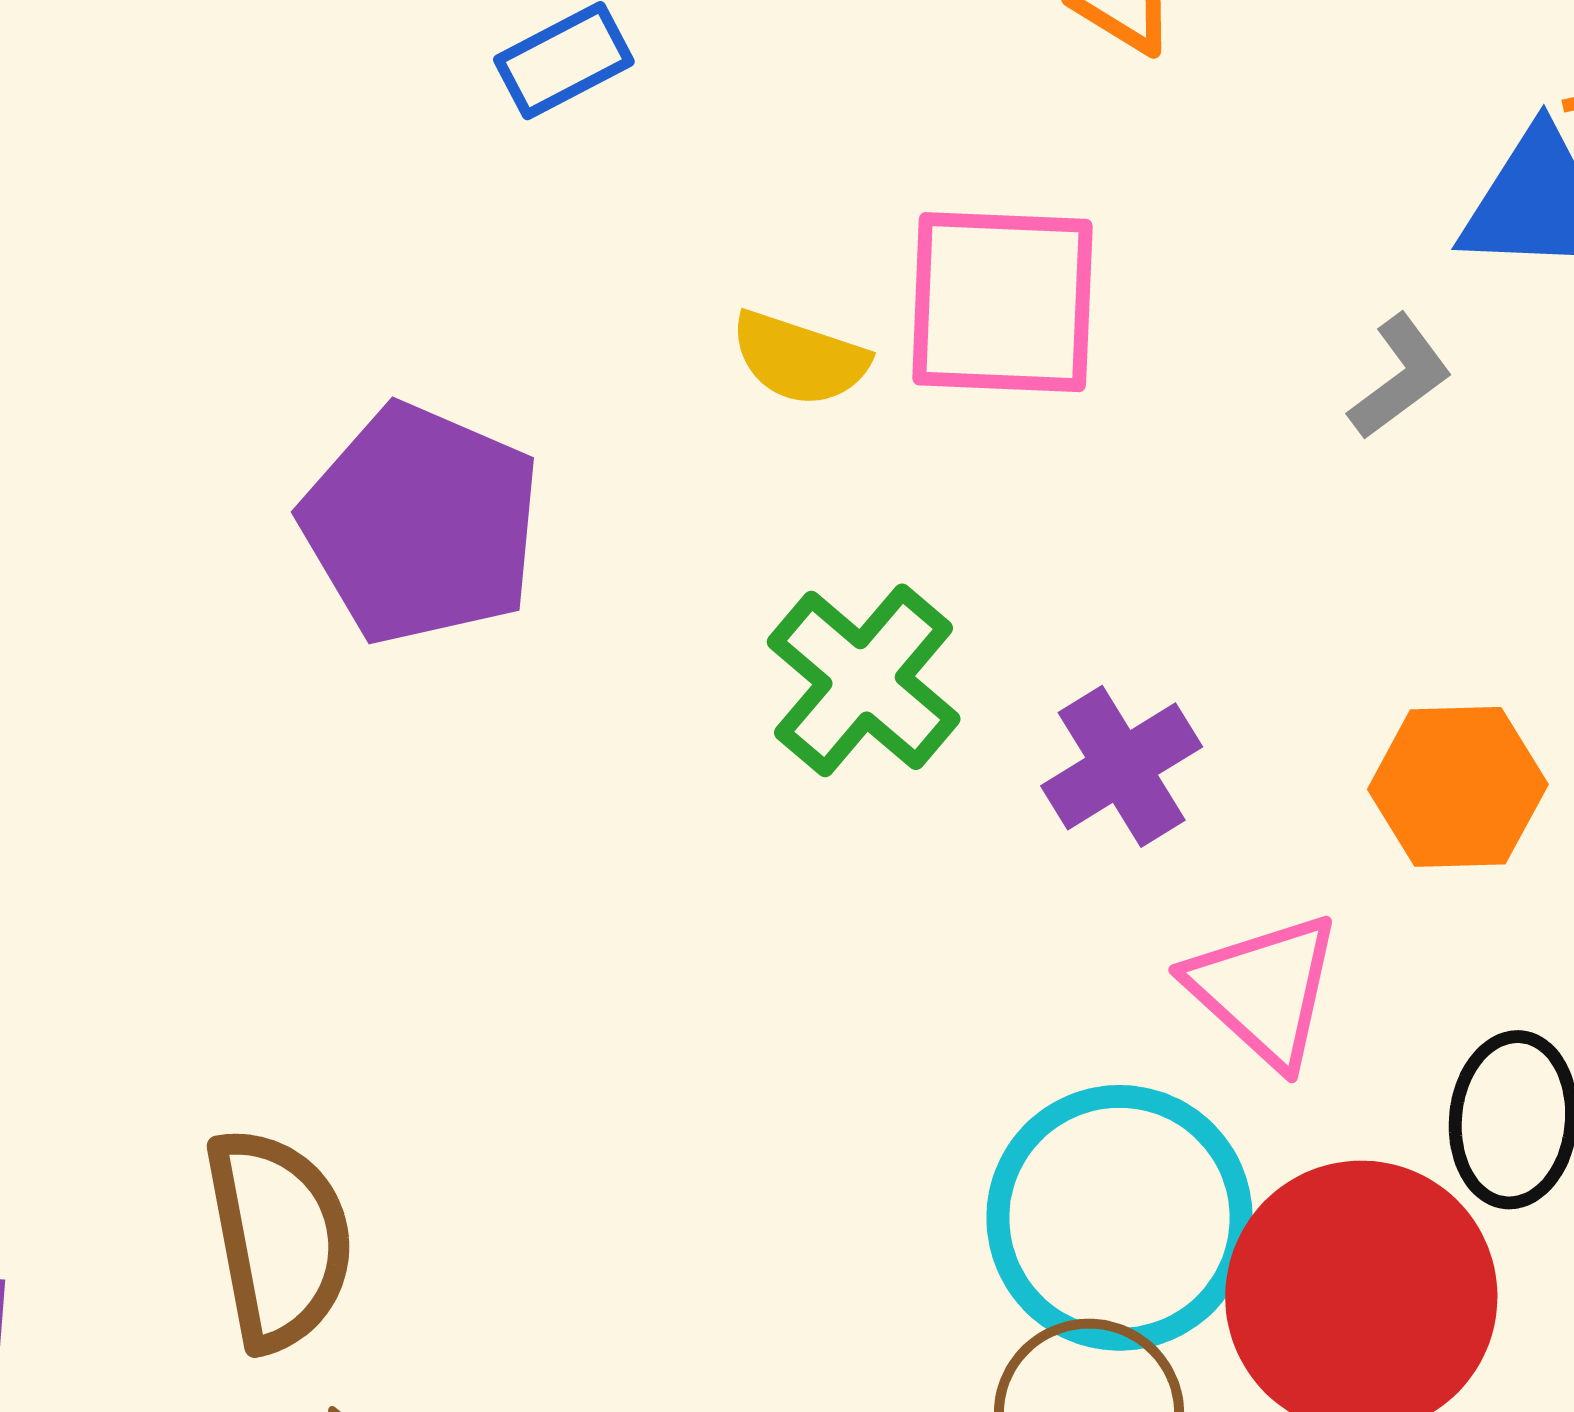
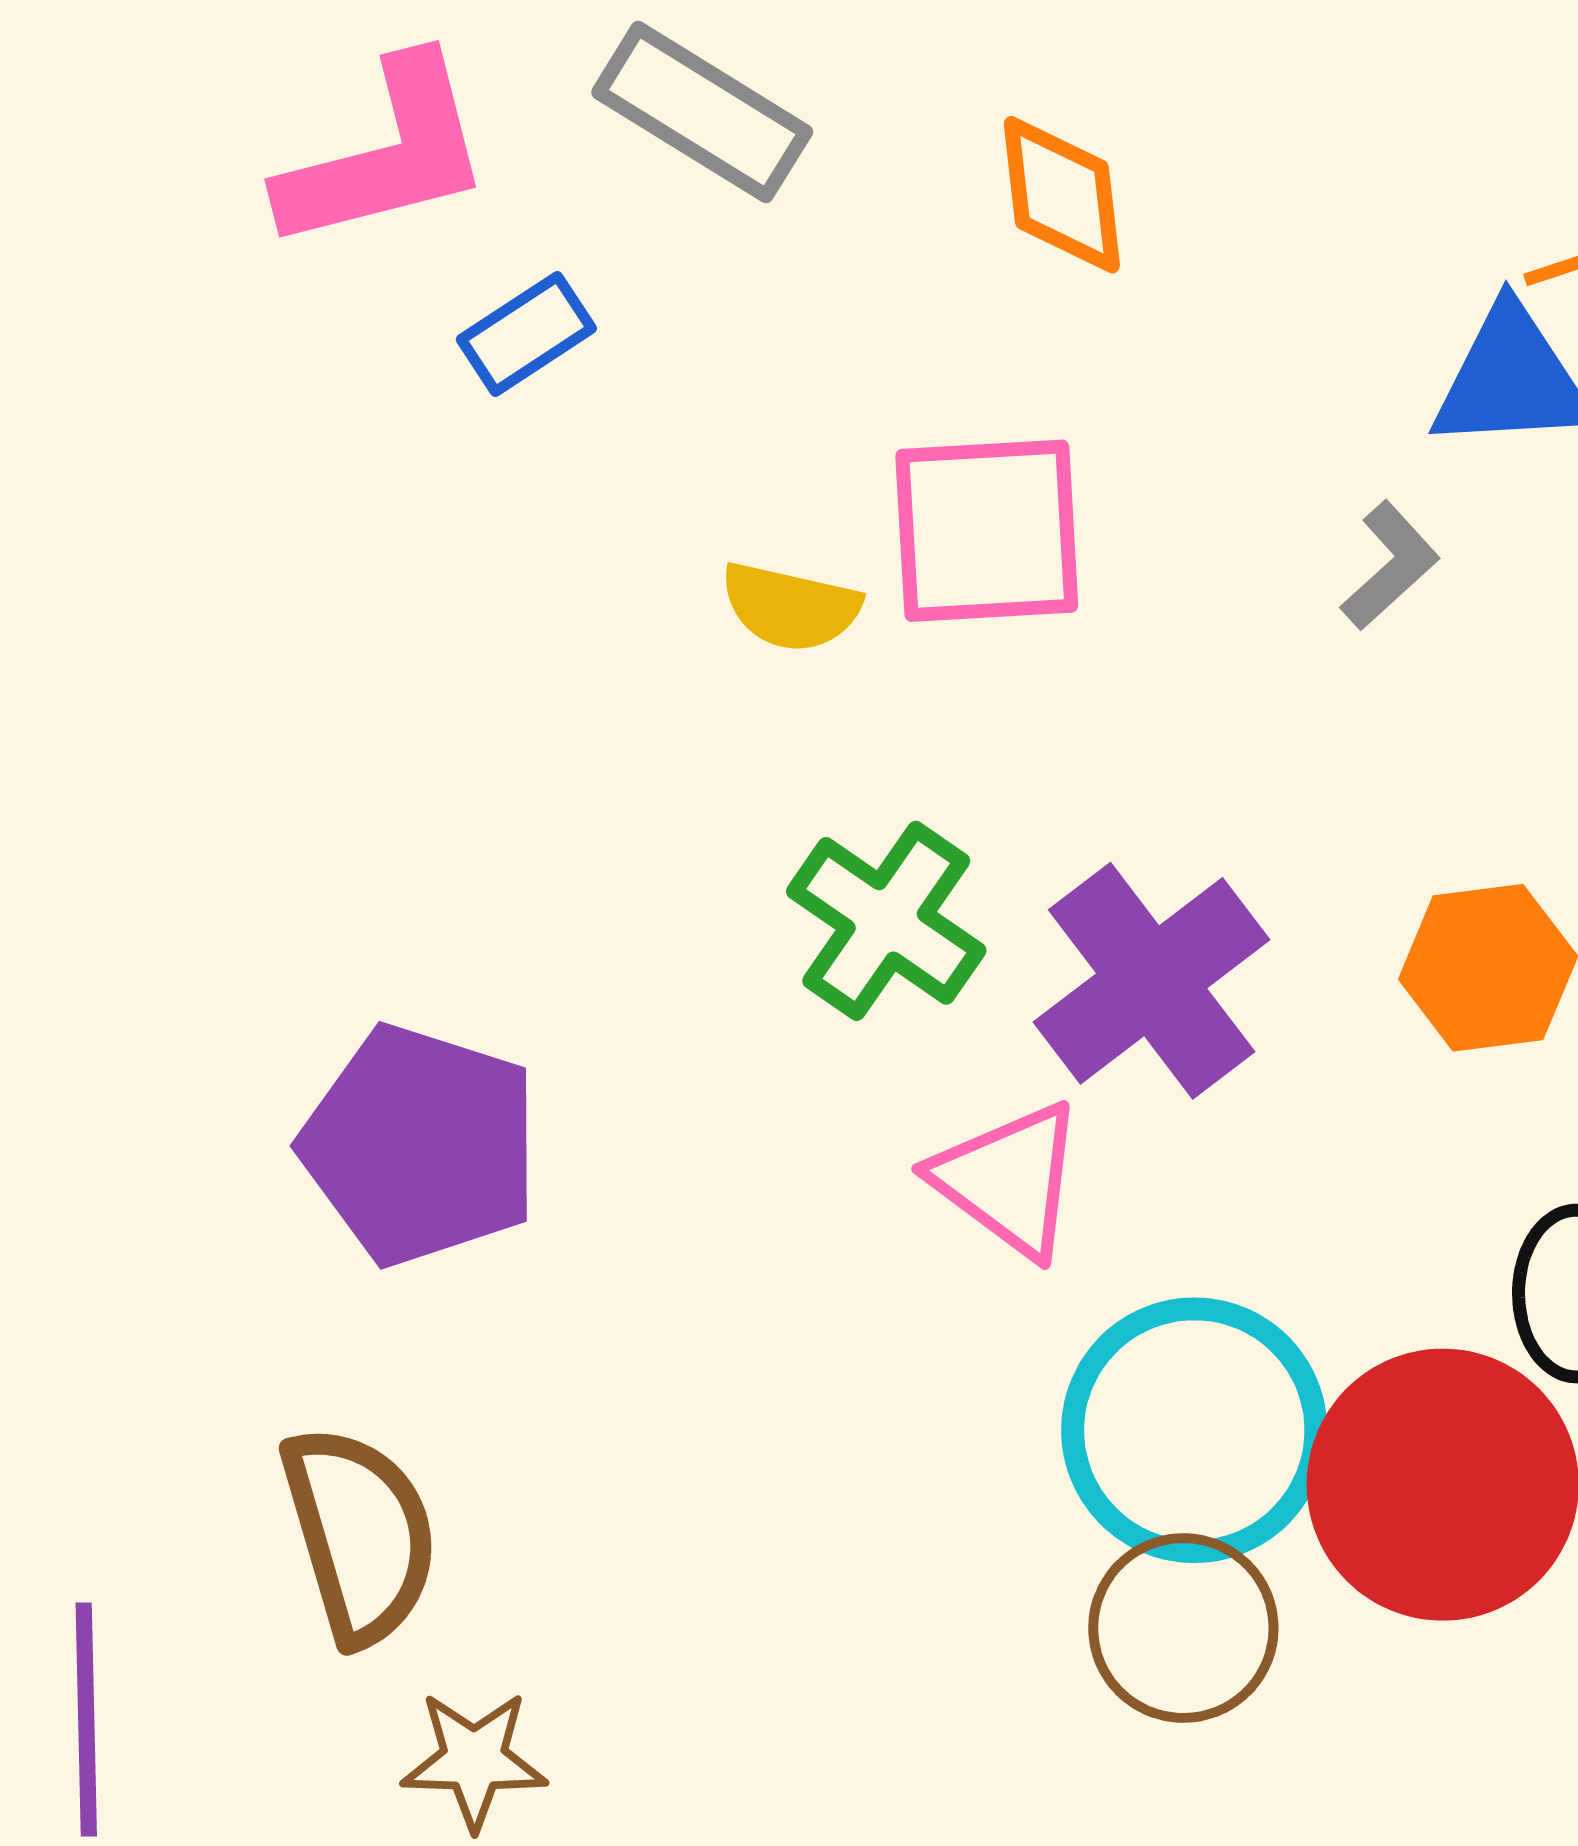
purple pentagon: (421, 524) -> (420, 1145), moved
purple cross: (1122, 766) -> (1152, 981), size x1.5
pink triangle: (1264, 990) -> (1009, 1180), moved

